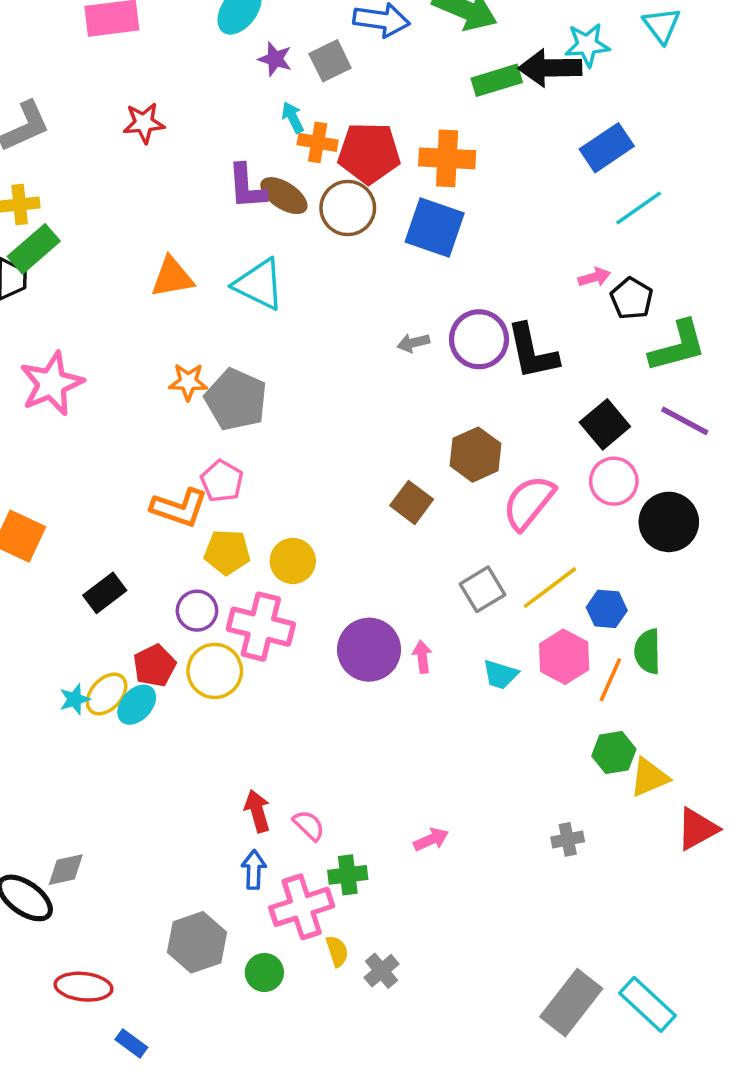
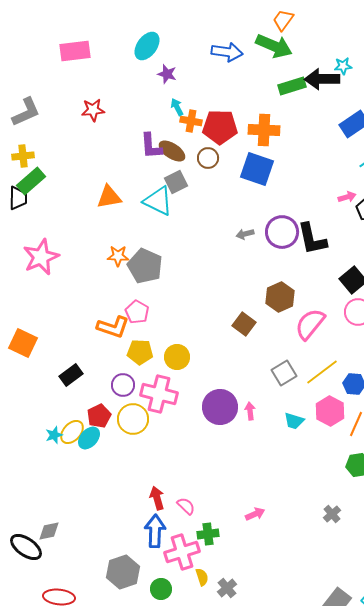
cyan star: (587, 45) -> (343, 66), size x0.7
gray square: (330, 61) -> (176, 182), moved
brown circle: (348, 208) -> (208, 158), size x0.7
gray cross: (568, 839) -> (332, 514), turned -30
blue arrow: (254, 870) -> (155, 531), size x1.5

